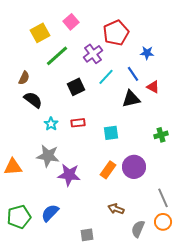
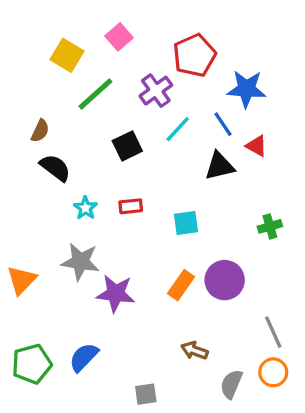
yellow square: (40, 33) -> (67, 55), turned -30
blue star: (147, 53) -> (246, 89), size x1.6
orange triangle: (13, 167) -> (22, 280), turned -42

